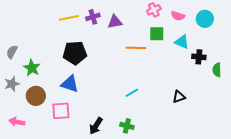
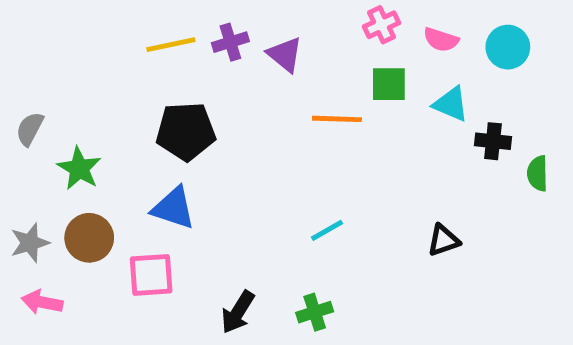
purple triangle: (115, 22) -> (285, 54), turned 49
gray star: (12, 84) -> (30, 243), moved
green cross: (127, 126) -> (315, 312), turned -32

